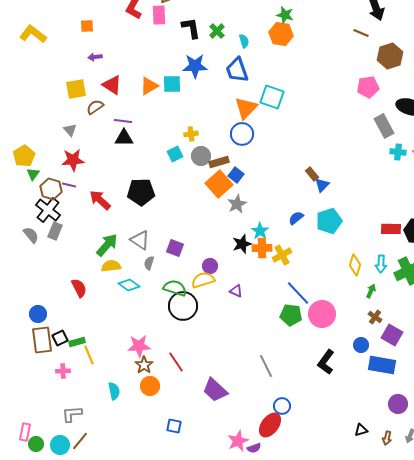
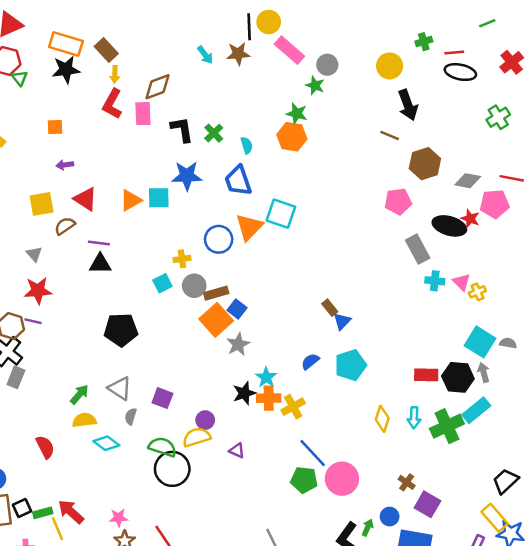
blue circle: (242, 134) -> (219, 239), moved
red arrow: (100, 200) -> (71, 512), moved
green arrow: (107, 245) -> (79, 394), size x0.7
green arrow: (371, 291) -> (368, 528), moved
pink star: (139, 346) -> (118, 518), size x0.7

